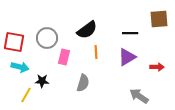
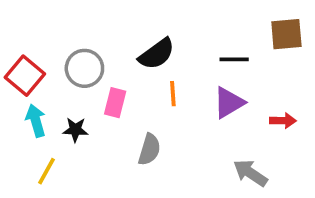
red square: (14, 42) -> (25, 76), turned 30
cyan arrow: (20, 67) -> (36, 121), turned -120
black star: (42, 81) -> (75, 130), moved

